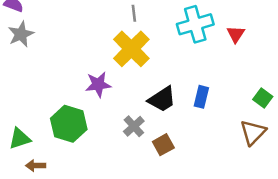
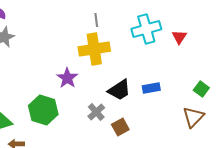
yellow cross: (131, 49) -> (94, 49), turned 36
purple star: (98, 84) -> (67, 78), turned -30
blue rectangle: (201, 97) -> (151, 88), turned 66

